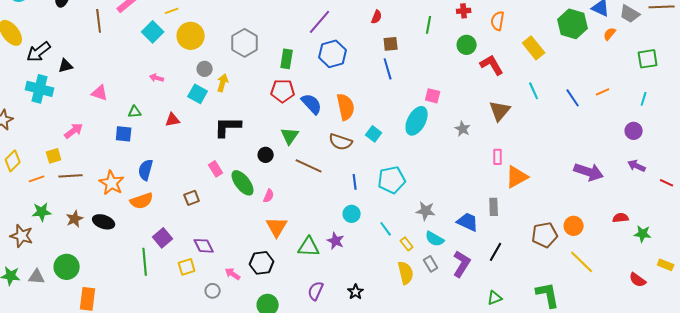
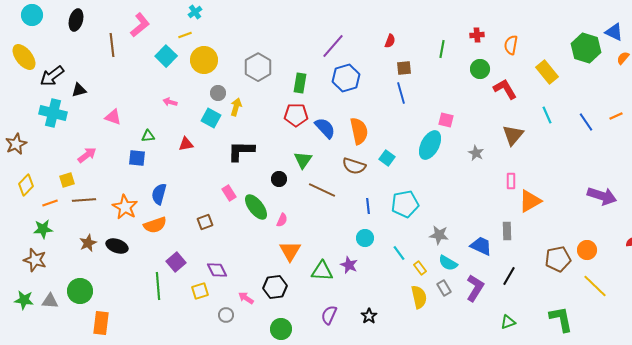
green star: (42, 212) -> (43, 229), moved

